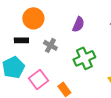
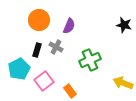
purple semicircle: (78, 24) -> (69, 26), moved
black rectangle: (21, 40) -> (37, 50), moved, turned -72

